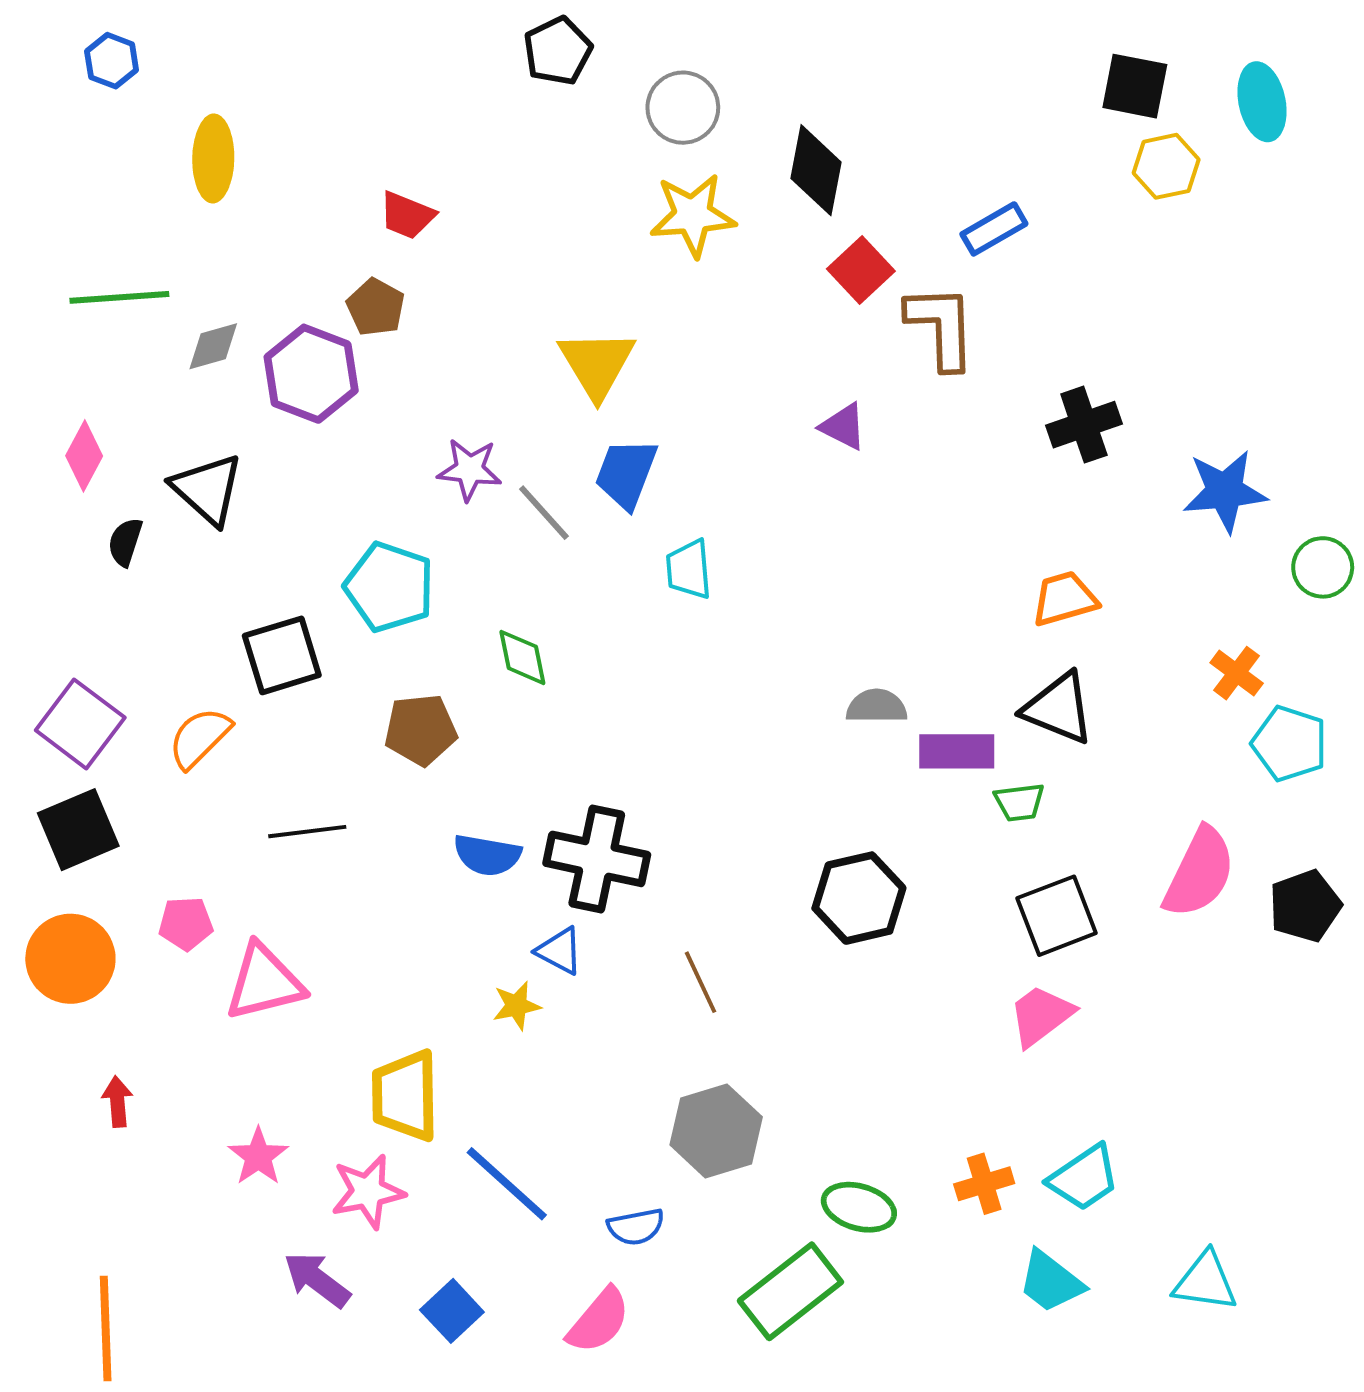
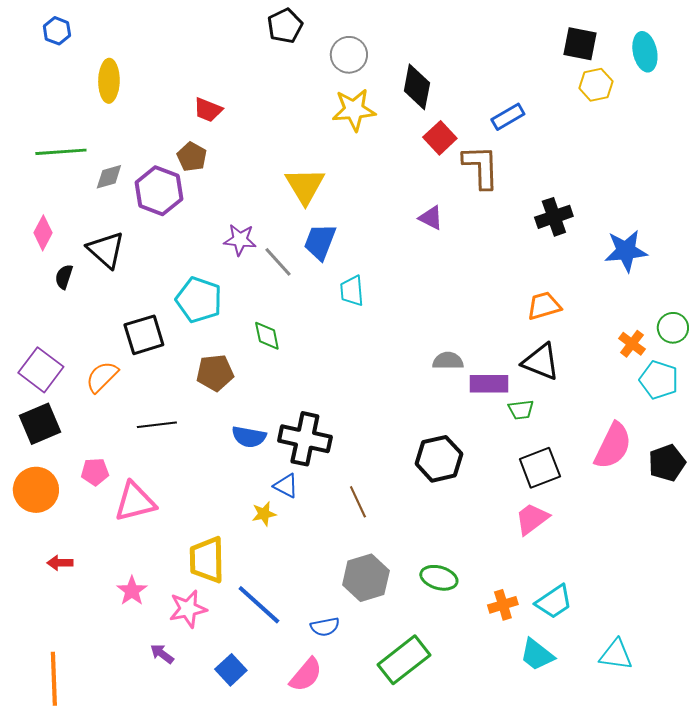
green circle: (1323, 567) -> (673, 328), moved
red arrow: (117, 1102) -> (60, 563), turned -85
green ellipse: (859, 1207) -> (439, 578), moved
purple arrow: (317, 1280) -> (162, 654), size x0.7

